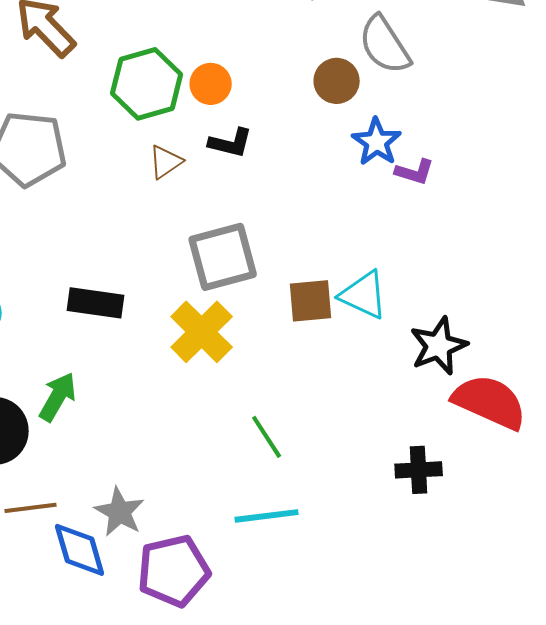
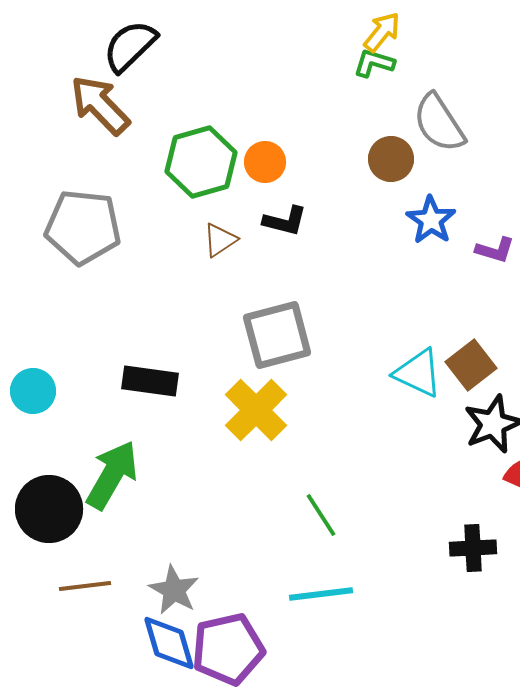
purple L-shape: (415, 172) -> (495, 250), moved
brown square: (311, 301) -> (471, 365), moved, turned -33
green arrow: (58, 397) -> (112, 475), size x1.4
blue diamond: (80, 550) -> (169, 643), moved

